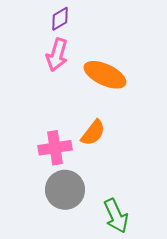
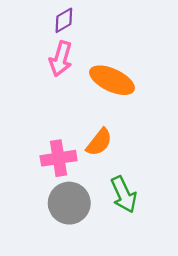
green arrow: (116, 216) -> (124, 195), moved

